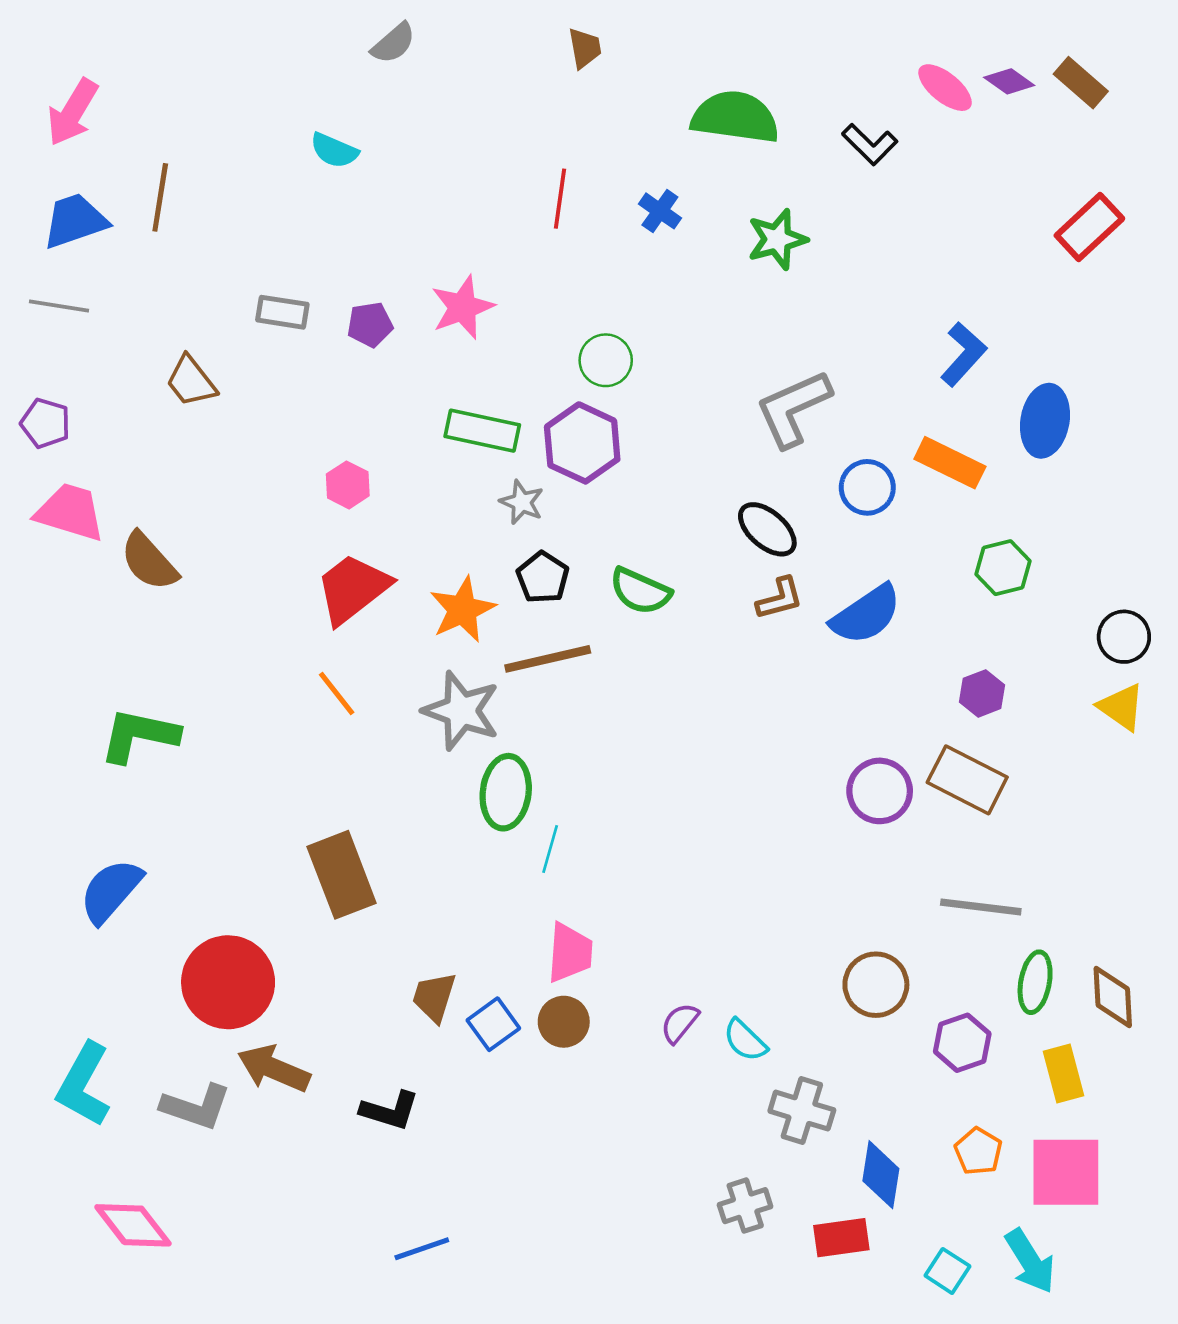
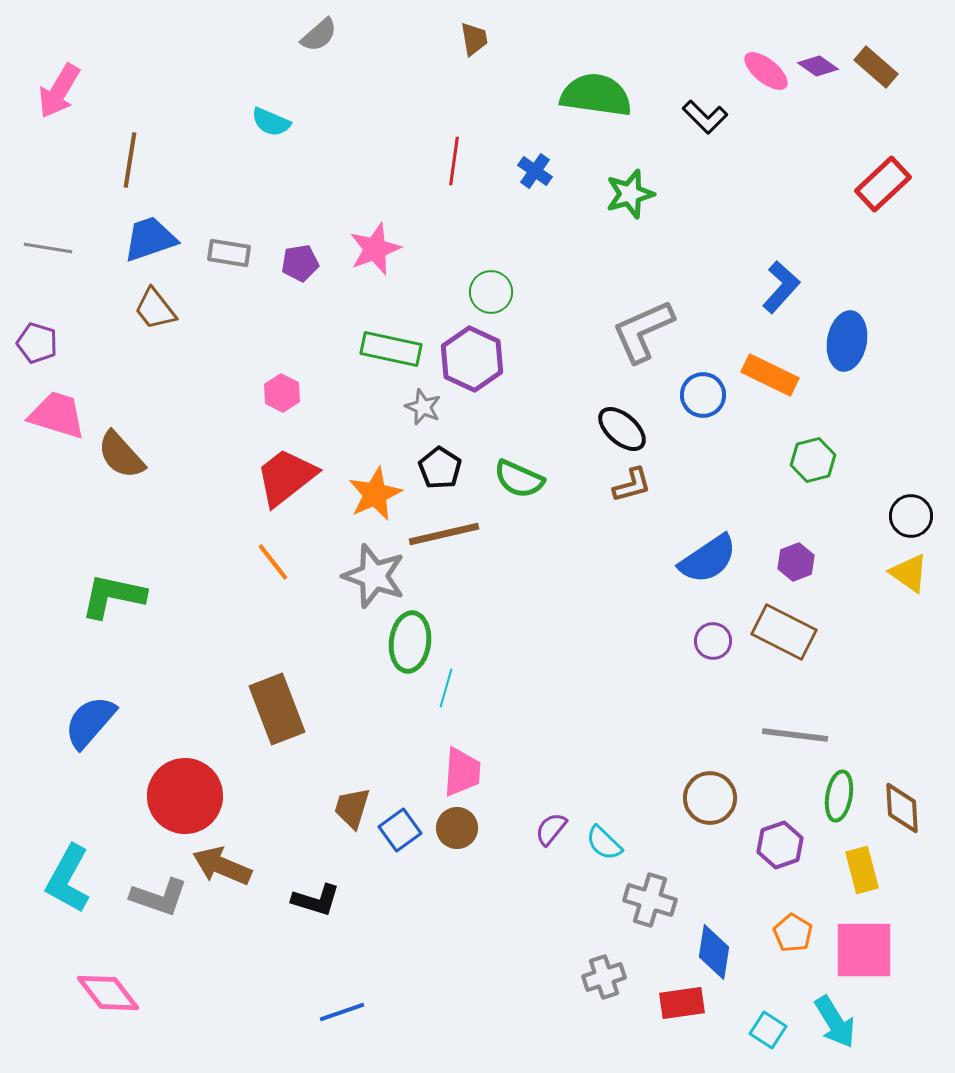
blue trapezoid: (75, 221) -> (150, 239), moved
blue semicircle: (866, 614) -> (708, 559), moved
purple circle: (880, 791) -> (713, 641), size x0.7

